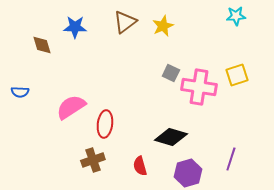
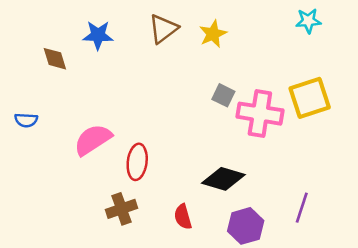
yellow square: (237, 75) -> (310, 98), size x1.4

